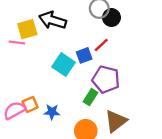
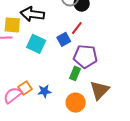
yellow square: (27, 29) -> (12, 25), turned 30
cyan square: (63, 65) -> (36, 44), moved

